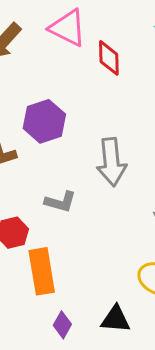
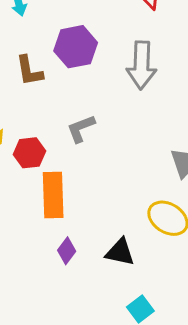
gray arrow: (111, 162) -> (142, 65), moved
gray L-shape: (60, 202) -> (81, 129), turned 136

